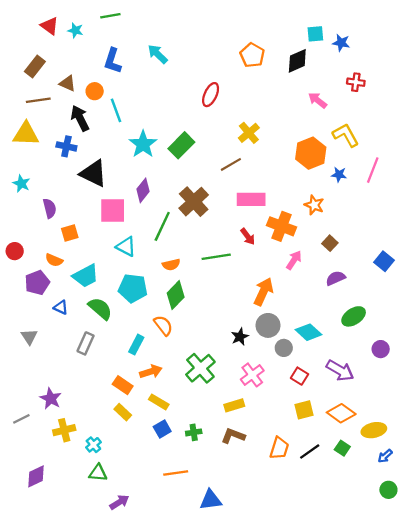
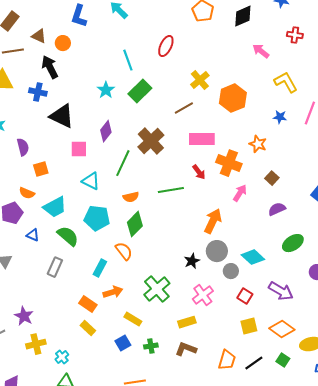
cyan line: (116, 110) -> (128, 60), moved
cyan star: (143, 144) -> (106, 90), size x0.7
orange hexagon: (311, 153) -> (233, 98), moved
pink square: (113, 211) -> (79, 149), size x0.7
yellow rectangle: (159, 402) -> (133, 319), moved

